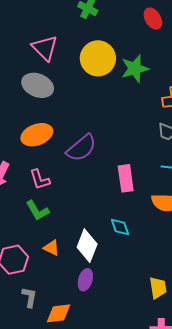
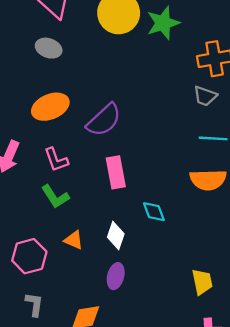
gray ellipse: (38, 85) -> (49, 48), size x0.7
pink rectangle: (126, 178) -> (116, 172), moved
white diamond: (87, 246) -> (116, 236), size x0.7
gray L-shape: (29, 297) -> (34, 304), moved

